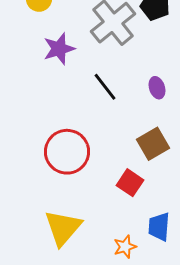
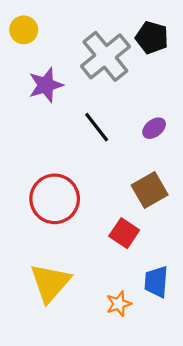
purple ellipse: (157, 88) -> (154, 128), turned 70

